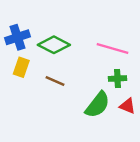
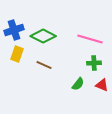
green semicircle: (98, 105) -> (78, 84), size x0.6

